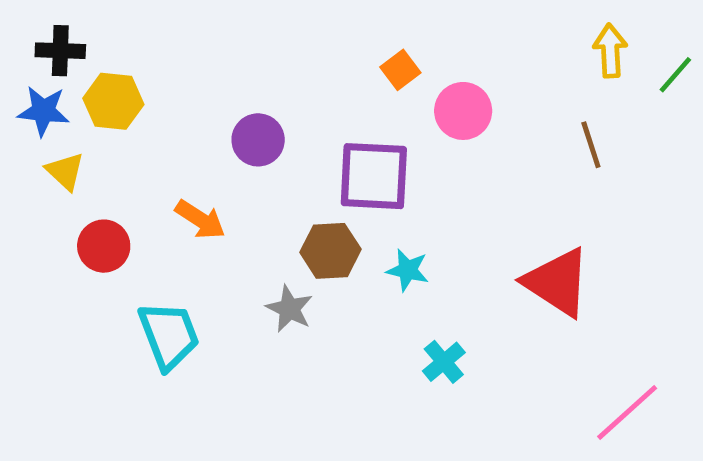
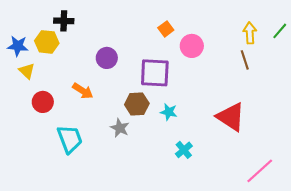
black cross: (60, 51) -> (64, 21), moved
yellow arrow: (610, 51) -> (250, 33), moved

